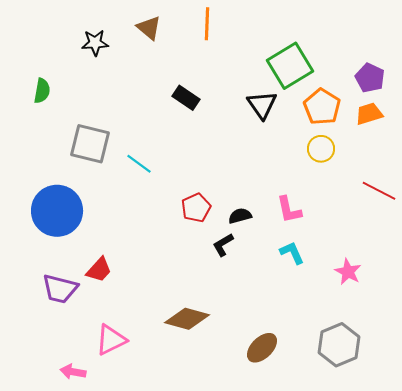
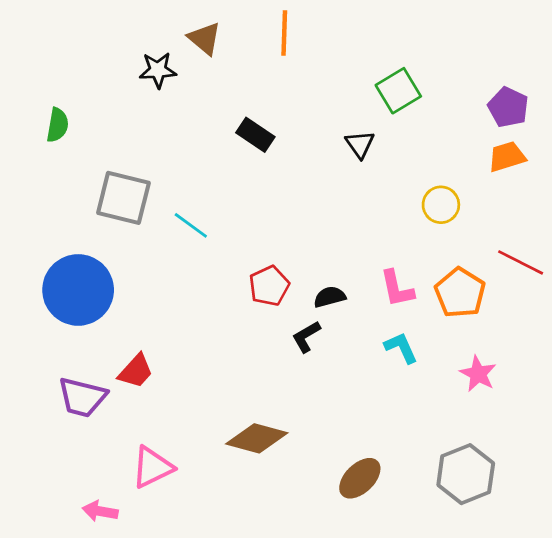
black star: (95, 43) -> (158, 70), moved
green square: (290, 66) -> (398, 91), size x0.7
black triangle: (262, 105) -> (360, 144), size x0.7
orange pentagon: (322, 107) -> (460, 293), moved

